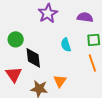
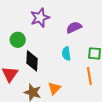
purple star: (48, 13) -> (40, 18), moved
purple semicircle: (85, 17) -> (74, 27), moved, turned -42

